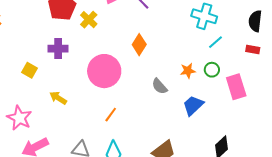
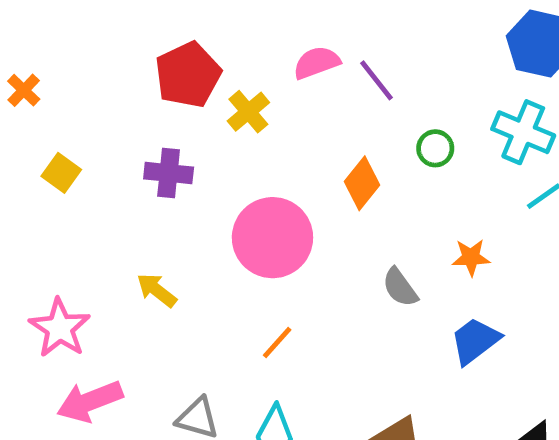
yellow square: (30, 70) -> (61, 173), moved
green circle: (212, 70) -> (435, 148), moved

